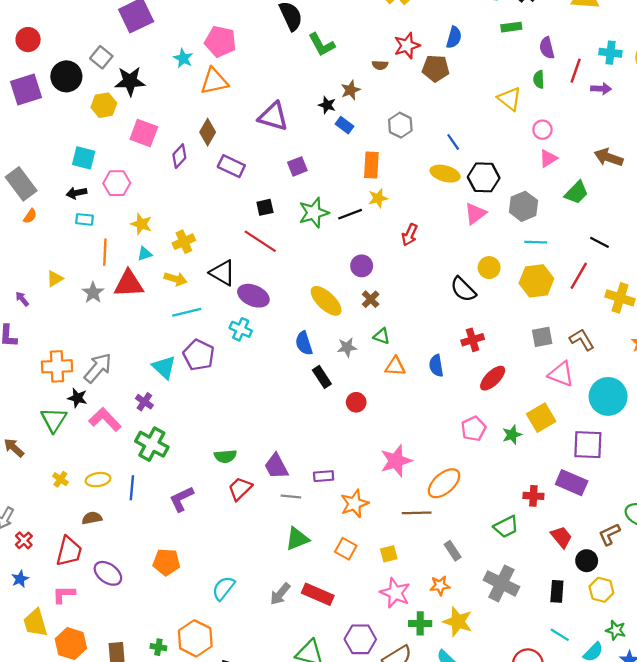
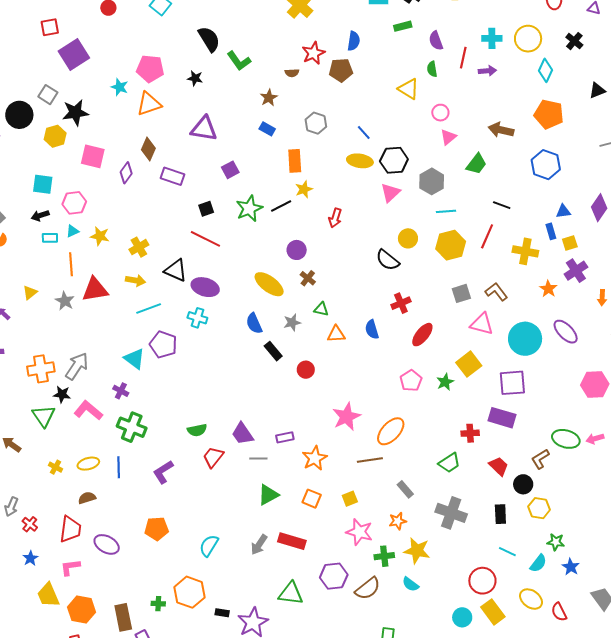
black star: (327, 105) -> (195, 78), moved
cyan triangle: (145, 254) -> (72, 231), moved

